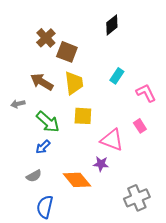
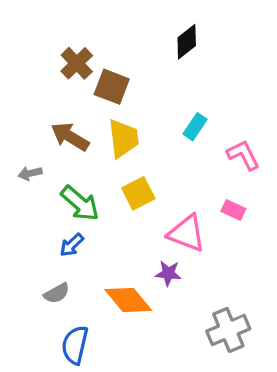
yellow square: (83, 116) -> (138, 193), turned -30
pink rectangle: (140, 126) -> (233, 210), turned -32

